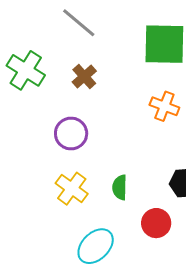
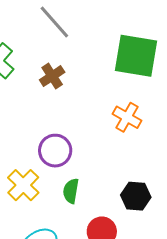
purple circle: (71, 134) -> (55, 151), moved

